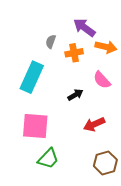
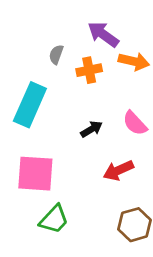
pink semicircle: (102, 80) -> (135, 123), moved

